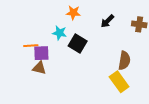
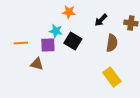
orange line: (31, 46) -> (21, 43), moved
purple square: (41, 53) -> (48, 45), moved
brown semicircle: (124, 61) -> (112, 43), moved

